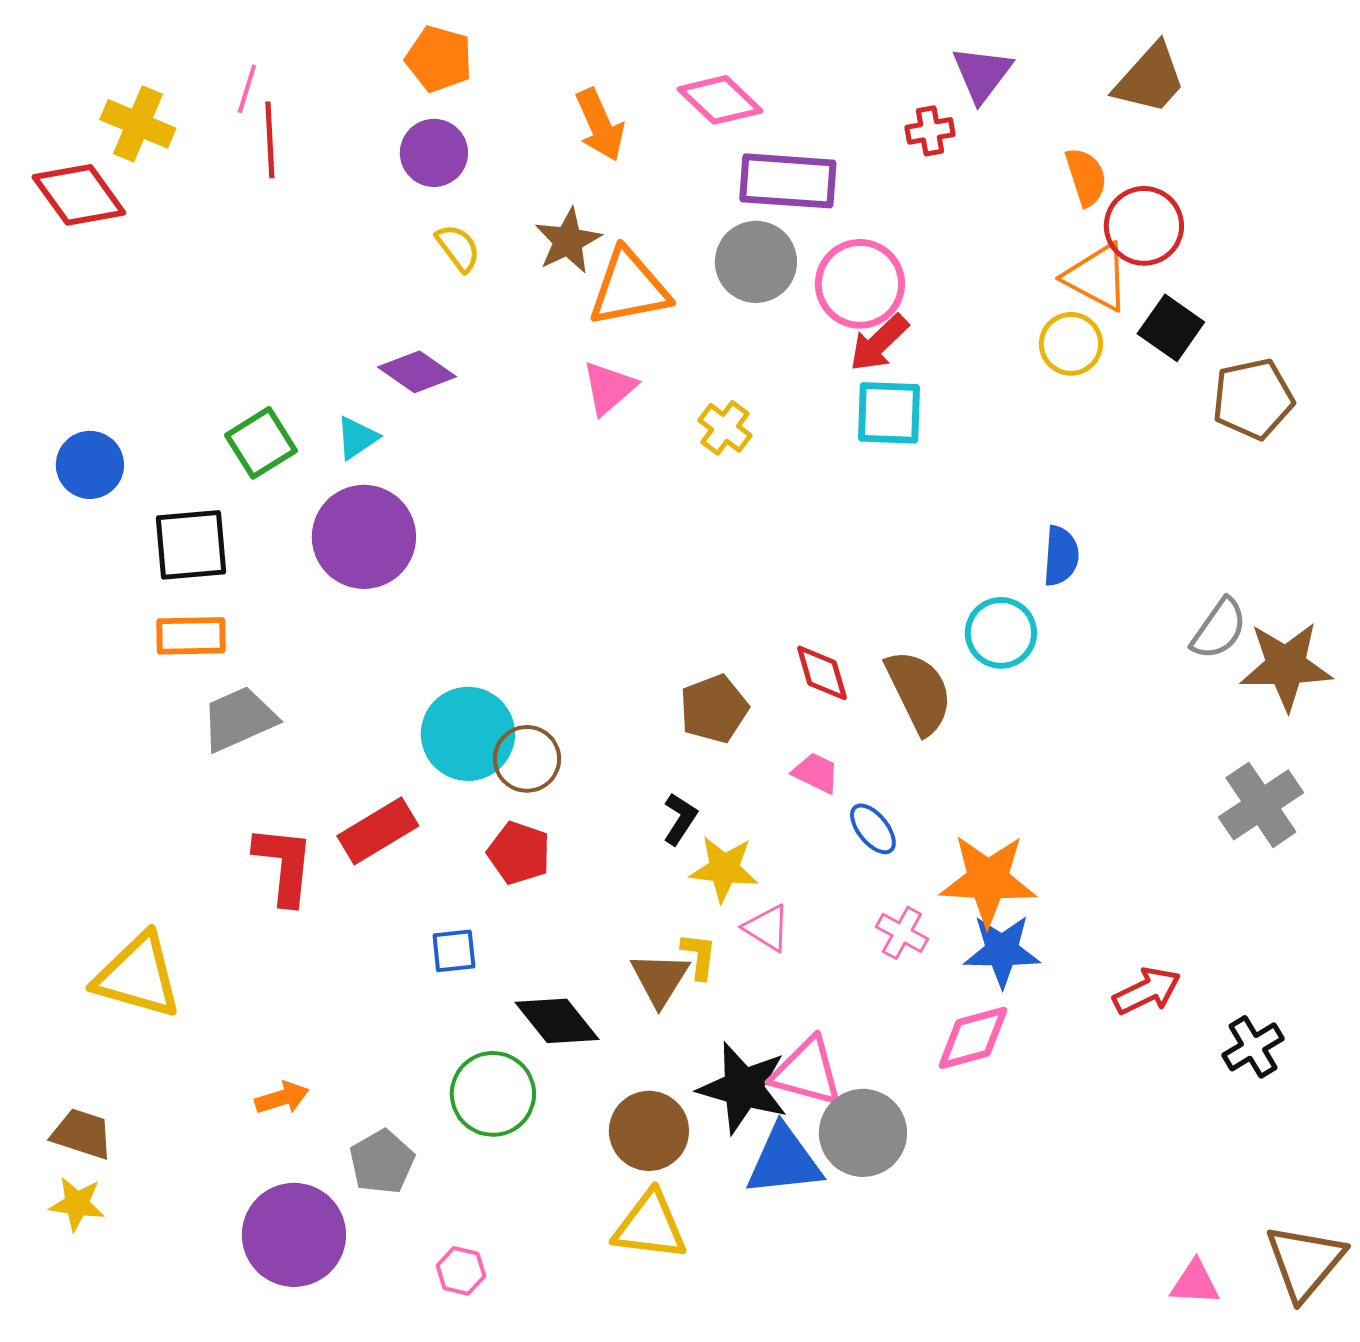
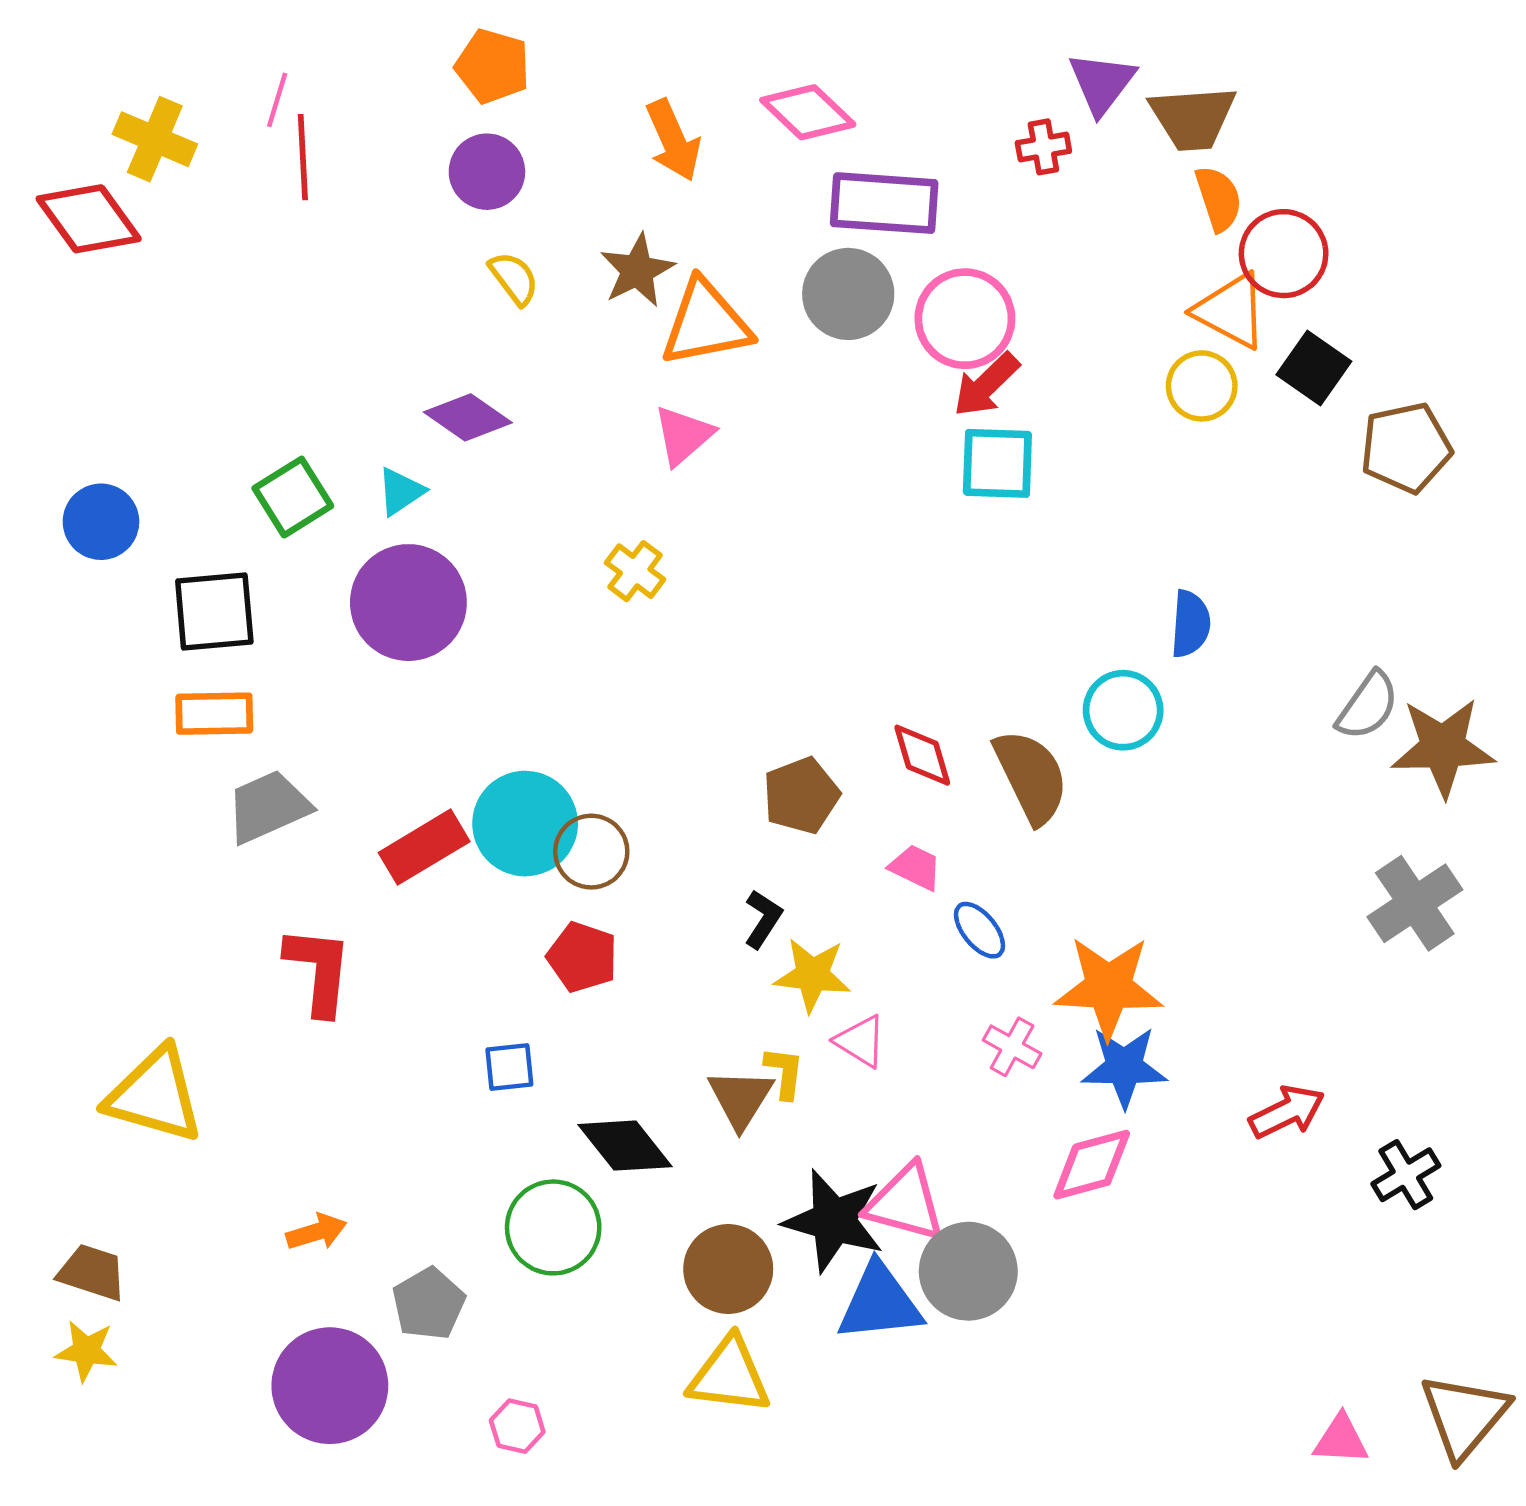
brown trapezoid: (1150, 79) -> (1193, 118), moved, turned 44
yellow cross: (725, 428) -> (635, 571), moved
red rectangle: (378, 831) -> (424, 847), moved

